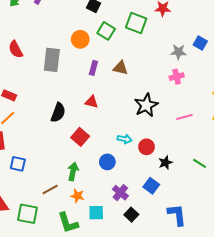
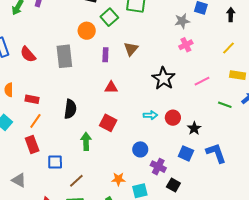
green square: (106, 31) -> (109, 17), turned 30
brown triangle: (120, 68) -> (131, 49), turned -49
black semicircle: (58, 113) -> (70, 109), moved
blue circle: (107, 162) -> (140, 149), moved
green line: (200, 163) -> (225, 105), moved
green arrow: (73, 171) -> (86, 141), moved
brown line: (50, 189) -> (76, 181), moved
blue L-shape: (177, 215) -> (216, 153), moved

